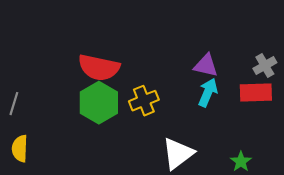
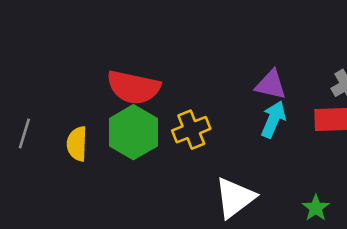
yellow semicircle: (20, 149) -> (77, 144), moved

